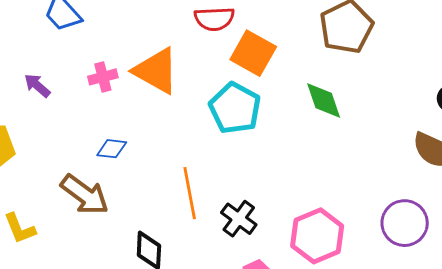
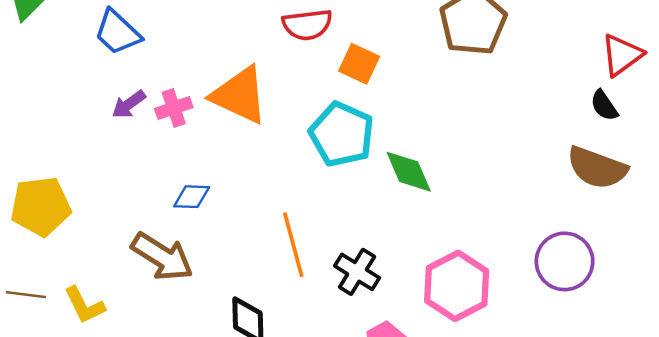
orange square: (253, 53) -> (359, 64), size x0.7
purple arrow: (37, 86) -> (129, 104), moved, turned -72
green diamond: (324, 101) -> (409, 172), moved

